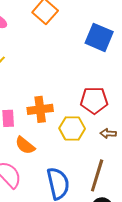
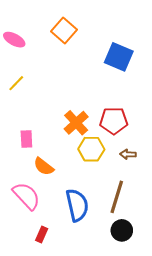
orange cross: (40, 109) -> (76, 123), moved, turned -35

